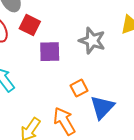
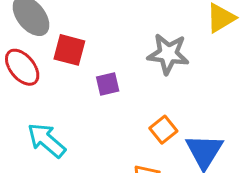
purple square: (50, 52) -> (108, 84), size x0.7

